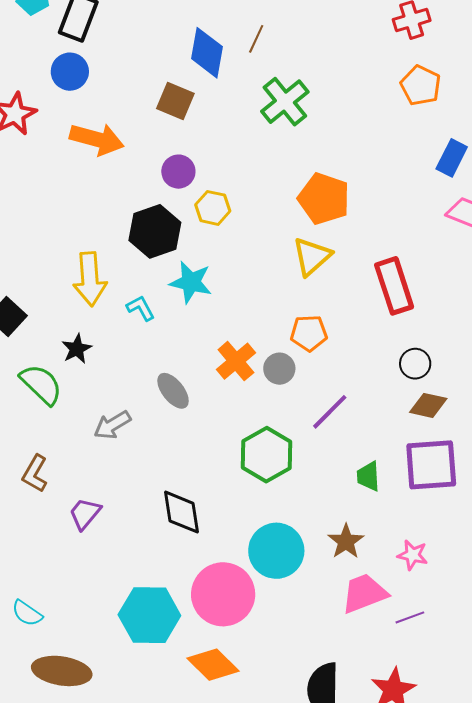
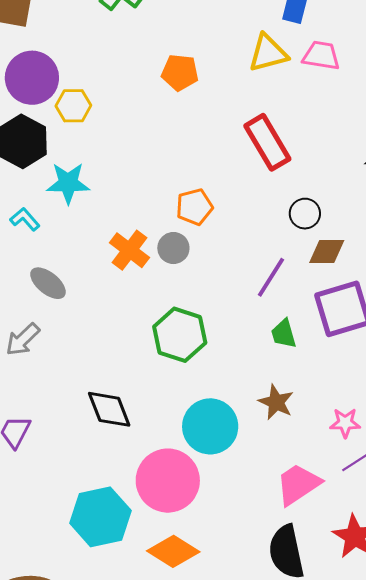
purple circle: (178, 172) -> (32, 78), size x1.6
orange pentagon: (324, 199) -> (180, 72), size x0.7
yellow triangle: (312, 256) -> (268, 53), moved, turned 39
gray ellipse: (173, 391) -> (48, 283), moved
purple line: (330, 412) -> (271, 277), moved
pink star: (413, 555) -> (345, 423), moved
pink trapezoid: (364, 593) -> (298, 484), moved

